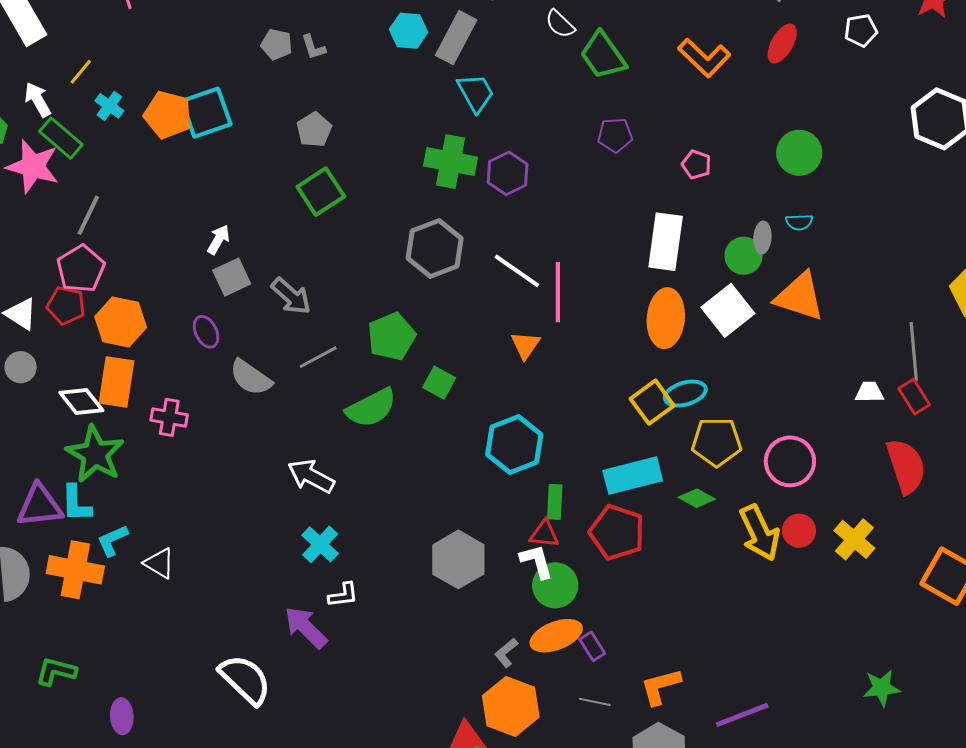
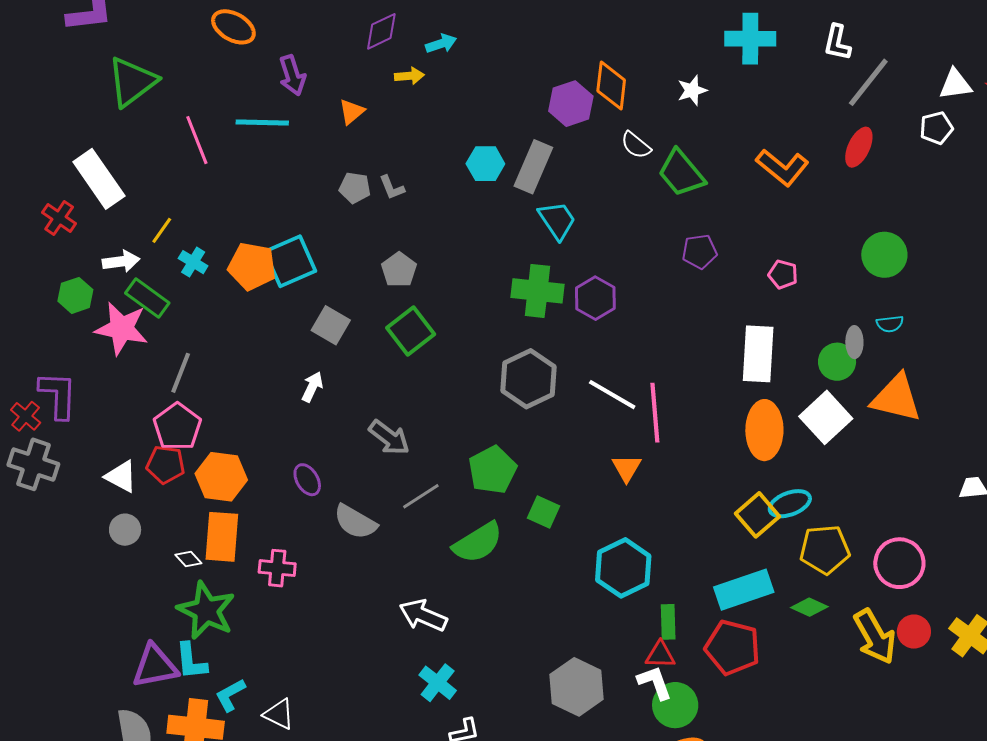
white arrow: (38, 100) -> (121, 261), turned 117
gray square: (232, 277) -> (331, 325), moved, turned -30
white diamond: (81, 402) -> (188, 559), size x0.6

